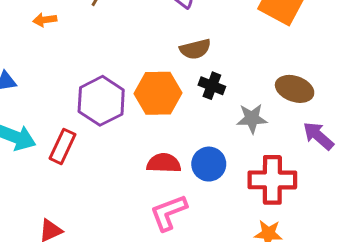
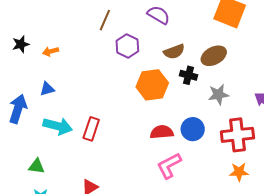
orange arrow: (45, 20) -> (51, 51), moved
brown ellipse: (295, 89) -> (214, 56), moved, turned -40
purple hexagon: (101, 101) -> (127, 46), moved, size x0.7

